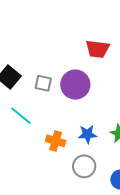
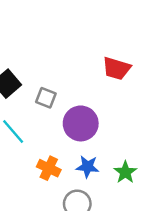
purple circle: (75, 85) -> (81, 123), moved

